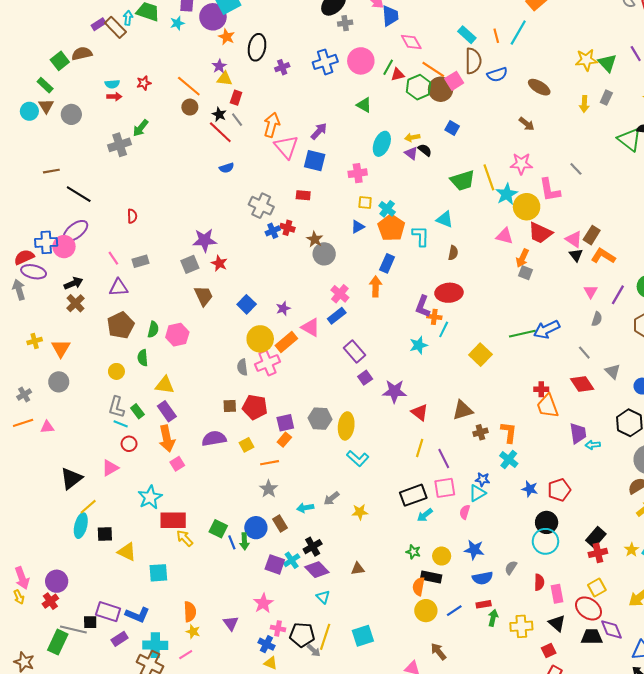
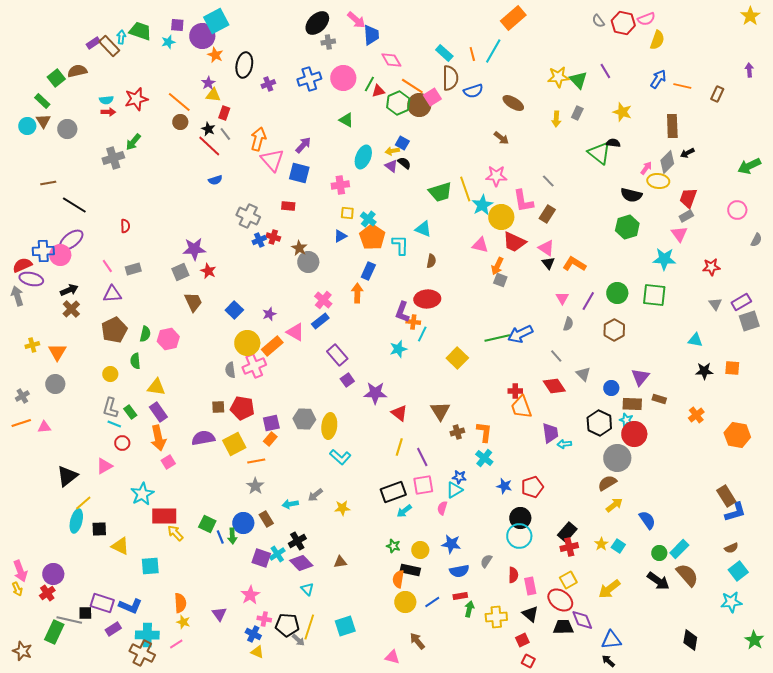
red star: (144, 83) -> (136, 99), size x1.6
blue square: (452, 128) -> (402, 143), moved
brown rectangle: (592, 235) -> (547, 214), moved
brown triangle: (463, 410) -> (440, 411), turned -45
yellow square: (247, 445) -> (234, 444), size x1.6

